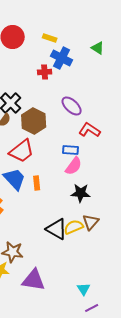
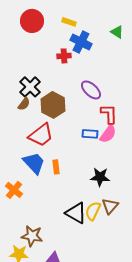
red L-shape: (90, 130) -> (109, 114), turned 55
pink semicircle: (74, 166) -> (108, 134), moved
yellow semicircle: (74, 227) -> (93, 211), turned -42

